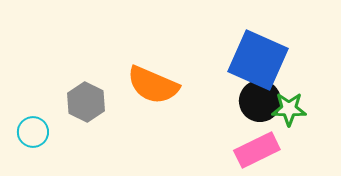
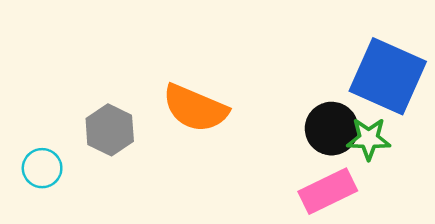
blue square: (258, 60) -> (388, 76), moved

